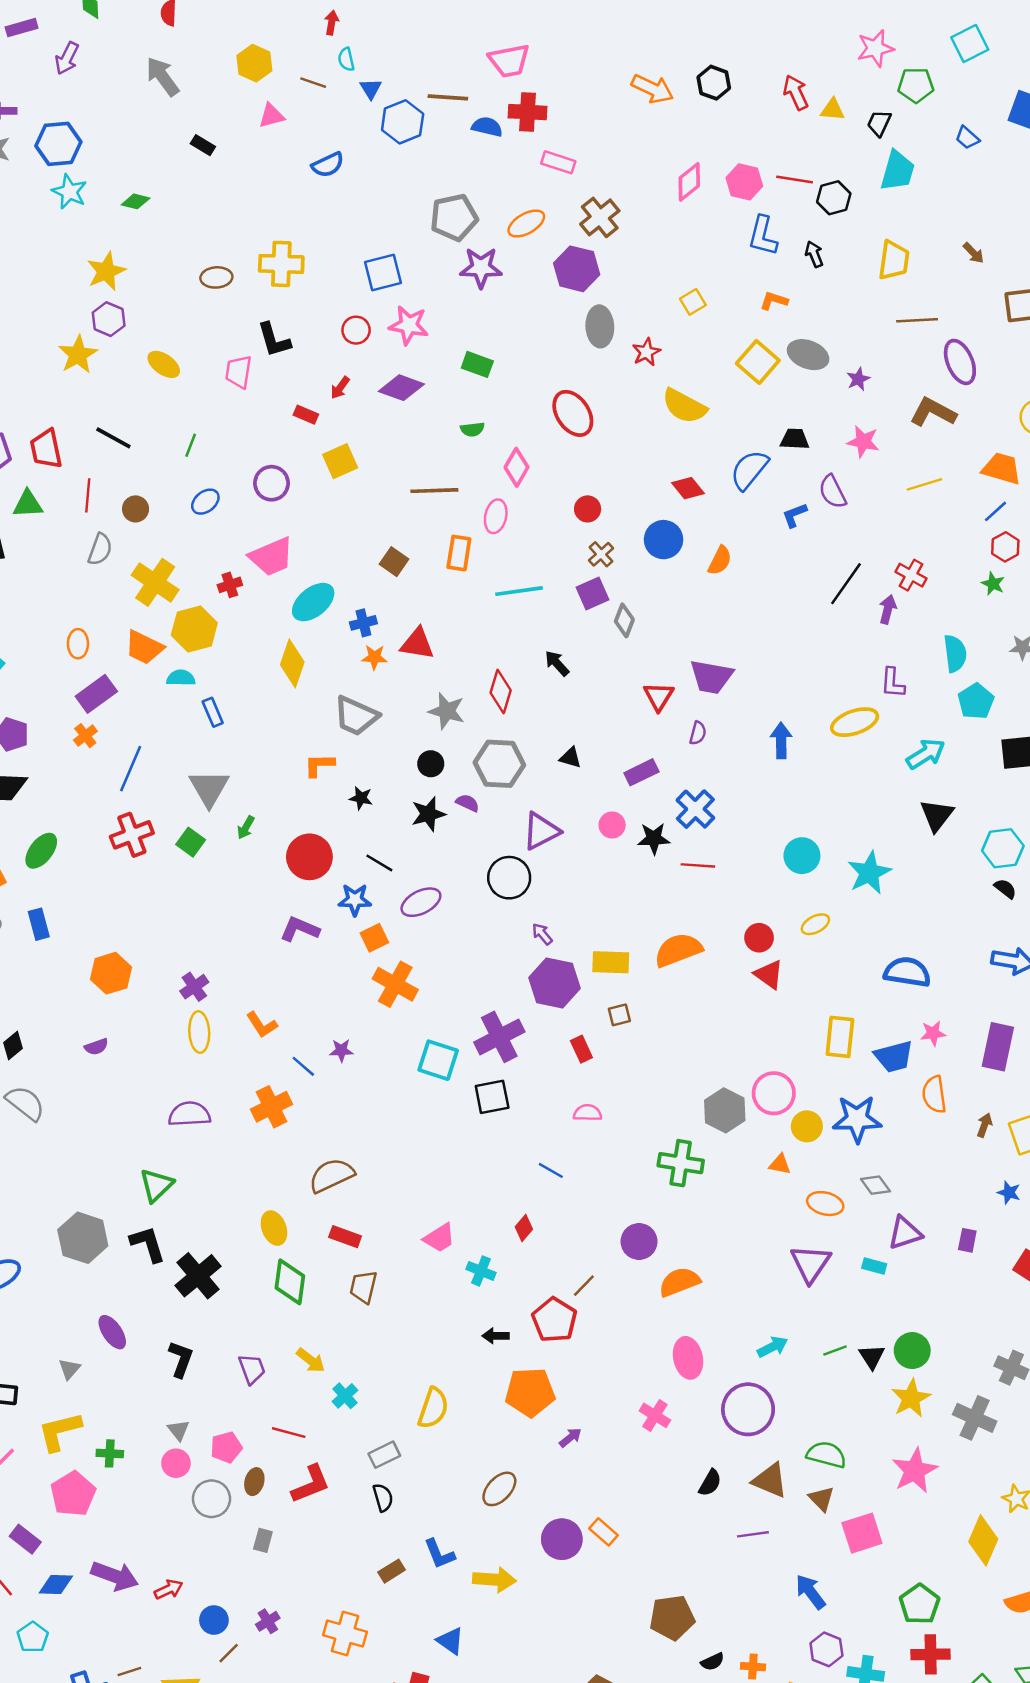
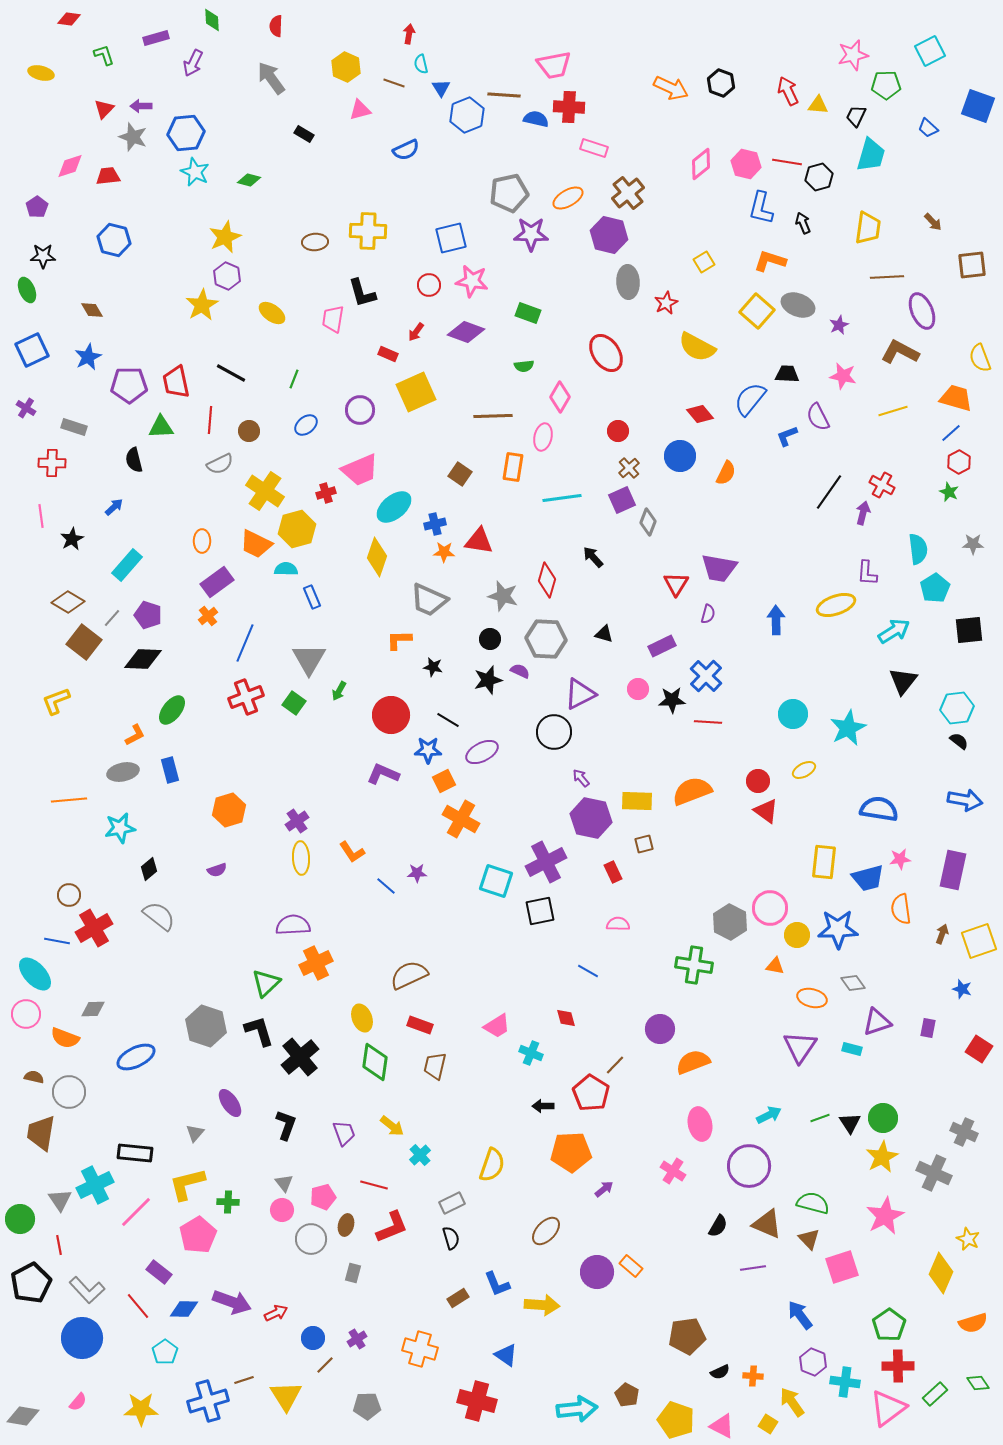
orange L-shape: (774, 301) -> (770, 261), size x1.4
yellow square: (340, 461) -> (416, 392), size x1.4
gray semicircle: (100, 549) -> (220, 464), turned 44
orange cross: (272, 1107) -> (316, 963), moved
red diamond: (524, 1228) -> (566, 1018), turned -55

